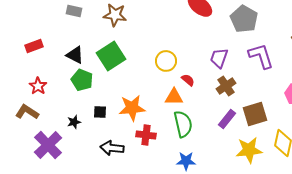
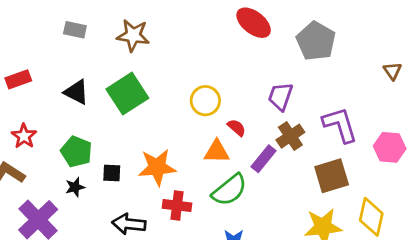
purple L-shape: (261, 56) -> (340, 125), moved
green pentagon: (82, 80) -> (76, 152), moved
purple rectangle: (227, 119) -> (263, 159), moved
green semicircle: (183, 124) -> (229, 190), turned 64

